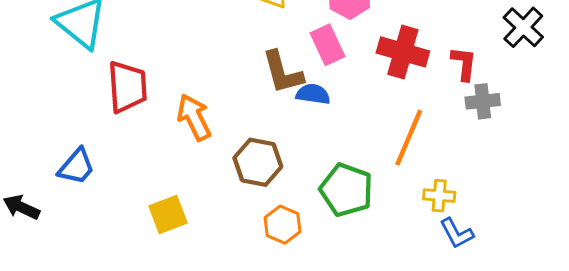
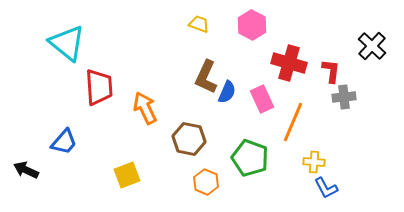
pink rectangle: (327, 45) -> (262, 99), moved
brown L-shape: (283, 72) -> (206, 77), turned 40
blue semicircle: (313, 94) -> (227, 92), turned 105

